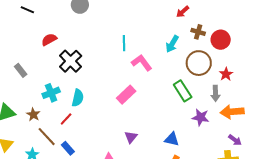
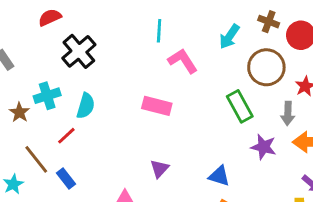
pink rectangle: (126, 95) -> (157, 106), turned 54
brown star: (33, 114) -> (19, 112), moved

